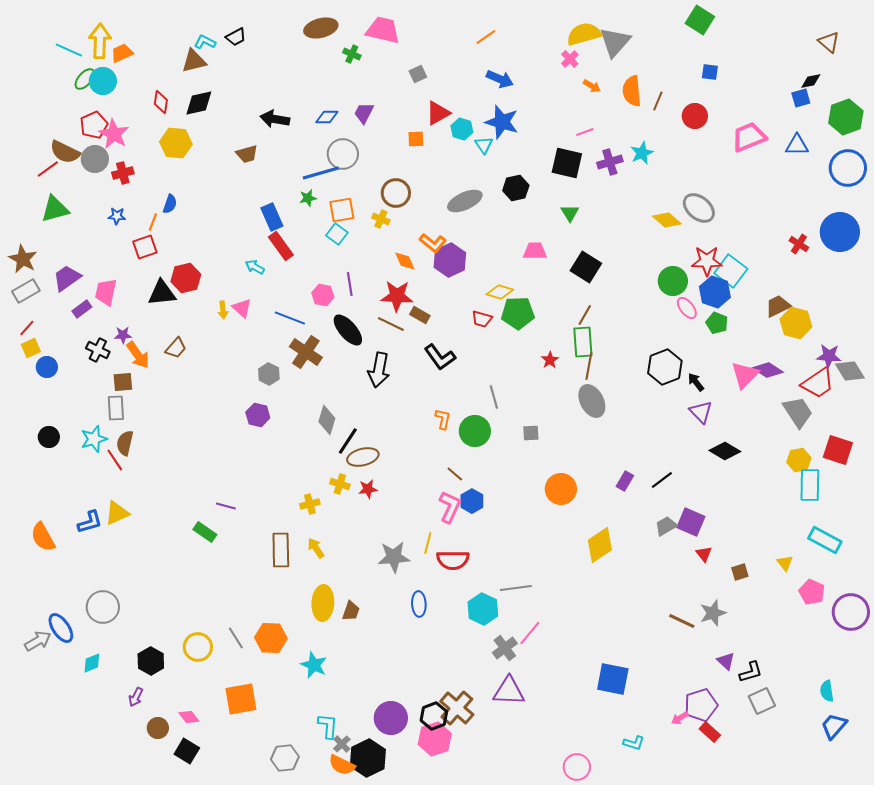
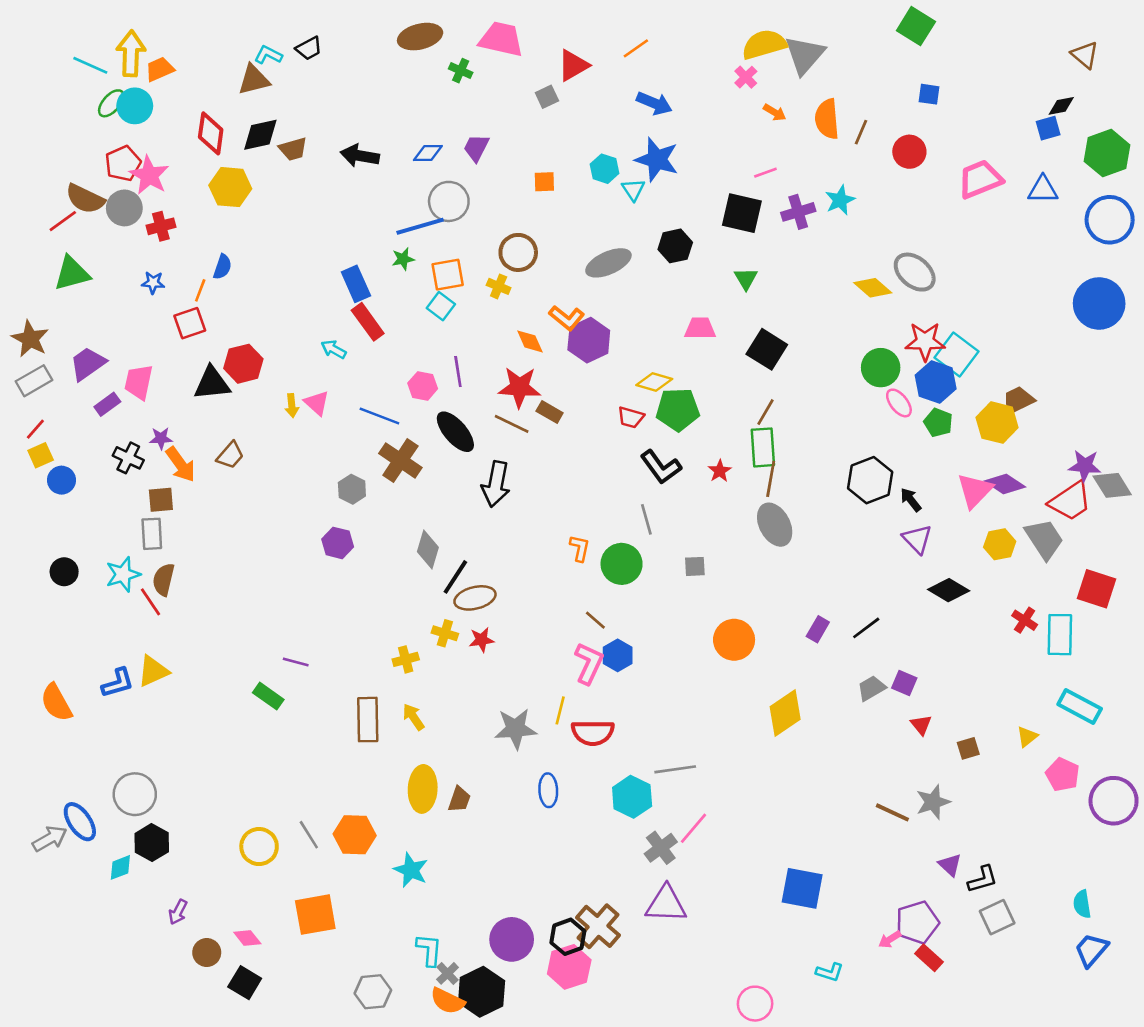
red diamond: (161, 102) -> (211, 133), size x1.4
red triangle: (438, 113) -> (573, 65), moved
brown trapezoid: (247, 154) -> (293, 149), moved
red cross: (799, 244) -> (1025, 620), moved
yellow hexagon: (796, 323) -> (997, 423), moved
black L-shape: (440, 357) -> (661, 467), moved
yellow hexagon: (799, 460) -> (1000, 544), moved
purple square: (691, 522) -> (904, 683), size x0.7
yellow triangle: (785, 563) -> (1027, 737), turned 30
black hexagon: (151, 661) -> (152, 843), moved

